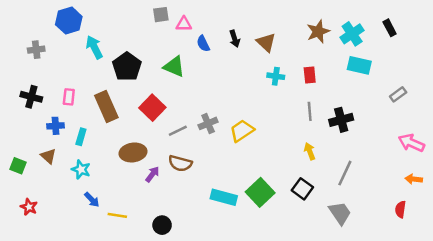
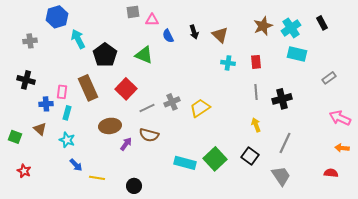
pink rectangle: (69, 97) -> (62, 92), moved
red semicircle: (400, 209) -> (331, 173), turned 88

